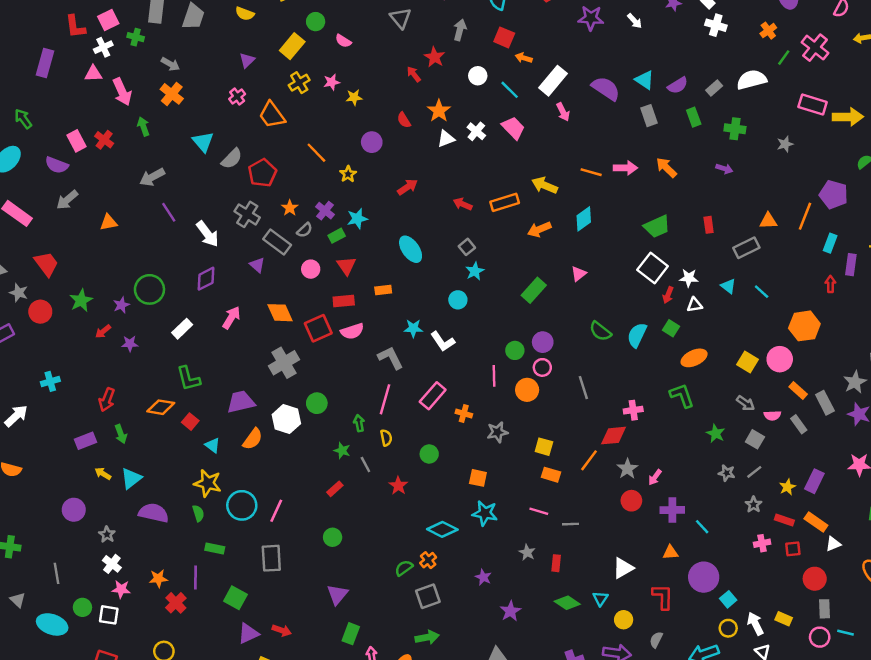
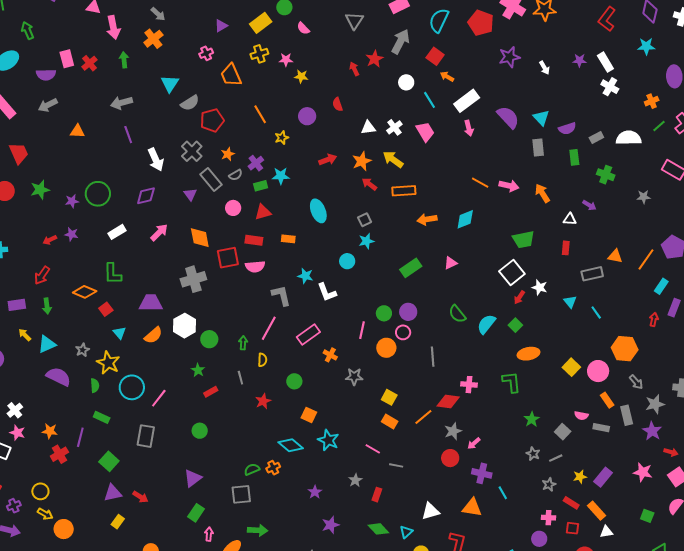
purple star: (591, 18) -> (509, 57), turned -30
gray arrow: (460, 30) -> (400, 42), size x1.4
orange star: (439, 111) -> (362, 161), moved
purple semicircle: (57, 165) -> (46, 75), turned -36
yellow arrow: (545, 185) -> (393, 159), moved
red triangle: (346, 266) -> (263, 212), turned 36
white triangle: (695, 305) -> (570, 219), moved
red arrow: (103, 331) -> (50, 240), moved
green circle: (317, 403) -> (209, 339), moved
gray arrow: (746, 403) -> (636, 382), moved
gray rectangle: (799, 424) -> (601, 428), turned -56
green star: (342, 451) -> (198, 370), moved
orange square: (478, 478) -> (309, 415), moved
gray star: (107, 534) -> (82, 350), moved
orange triangle: (670, 552) -> (472, 508), size x1.5
purple circle: (704, 577) -> (539, 539), moved, size x0.6
gray square: (428, 596) -> (241, 494), moved

